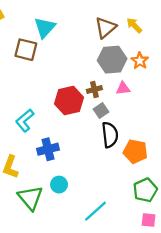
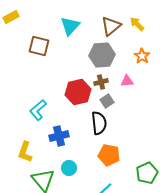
cyan triangle: (45, 28) -> (70, 26), moved
gray hexagon: (112, 60) -> (102, 55), moved
black semicircle: (110, 135) -> (99, 123), moved
orange pentagon: (135, 151) -> (109, 155), moved

